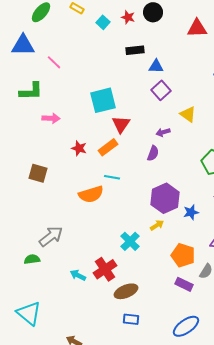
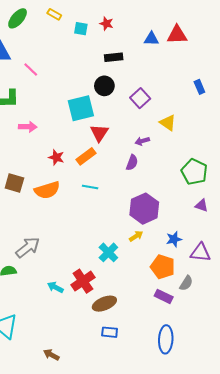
black circle: (153, 12) -> (104, 86), moved
cyan square: (103, 22) -> (81, 29), turned -32
blue triangle: (156, 66) -> (151, 39), moved
orange semicircle: (91, 194) -> (47, 190), moved
blue star: (191, 212) -> (174, 239), moved
blue ellipse: (186, 326) -> (166, 339), turned -52

